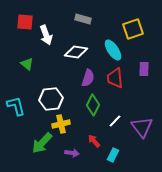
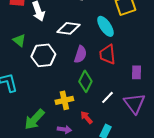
purple rectangle: (144, 69) -> (137, 72), moved
white hexagon: (51, 99) -> (43, 55), moved
yellow cross: (61, 124) -> (64, 100), moved

